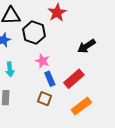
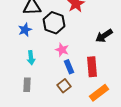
red rectangle: (74, 79) -> (92, 67), turned -54
brown square: (45, 99) -> (64, 86), turned 32

